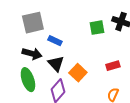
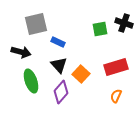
black arrow: (32, 54) -> (21, 52), moved
red rectangle: (113, 66) -> (116, 67), size x1.6

